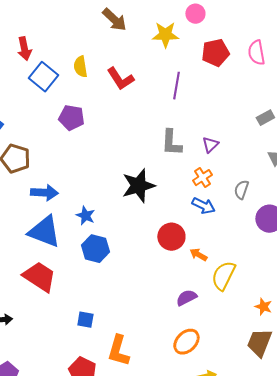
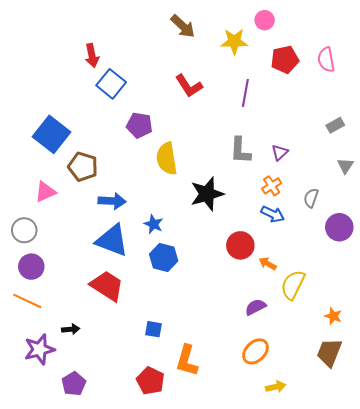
yellow semicircle: (80, 67) -> (167, 159), moved, size x1.5

